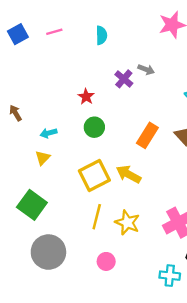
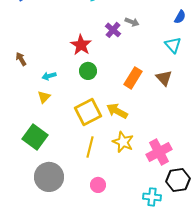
red star: (86, 97) -> (81, 45), size x1.5
yellow star: (127, 223) -> (123, 142), moved

